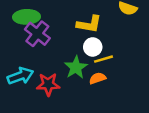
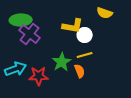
white circle: (93, 47) -> (85, 35), moved
orange semicircle: (98, 78) -> (80, 71), turned 88

